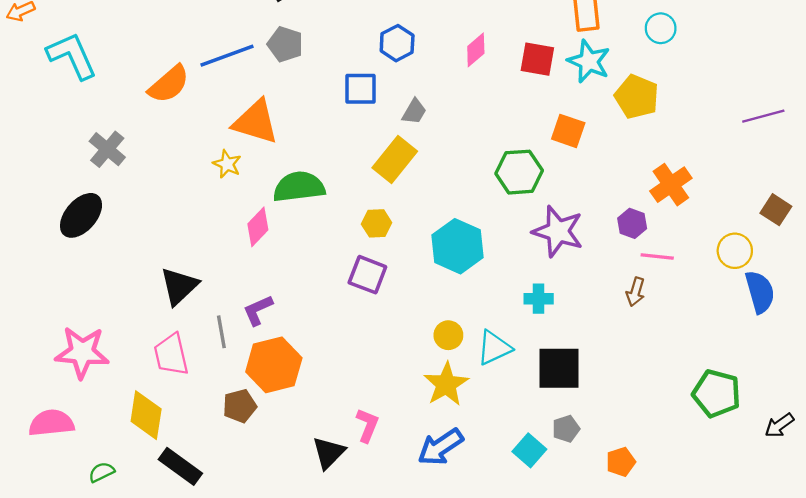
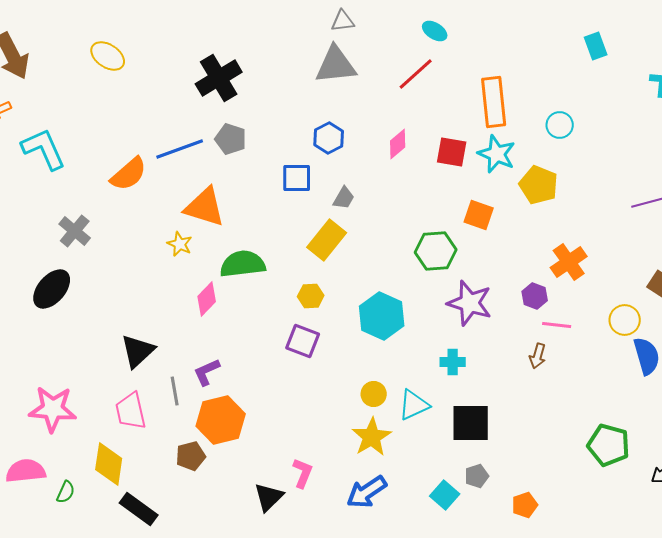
green semicircle: (102, 472) -> (66, 492), moved, turned 140

